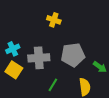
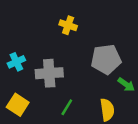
gray pentagon: (73, 55) -> (106, 59), moved
yellow square: (14, 70) -> (18, 105), moved

